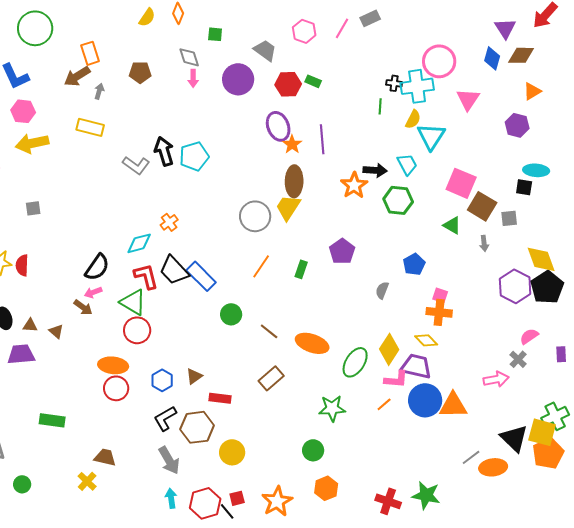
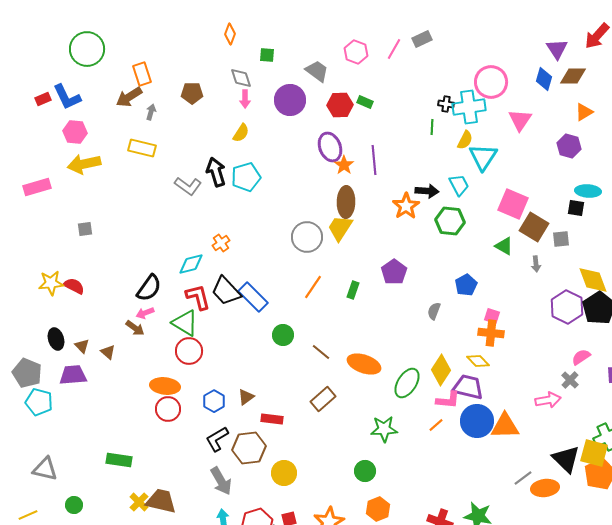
yellow semicircle: (147, 17) -> (241, 133), moved
red semicircle: (22, 265) -> (74, 286), turned 115
brown triangle: (30, 325) -> (82, 346), turned 42
green rectangle: (52, 420) -> (119, 460), moved
brown trapezoid: (105, 457) -> (161, 501), moved, size x1.4

